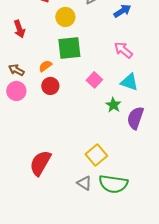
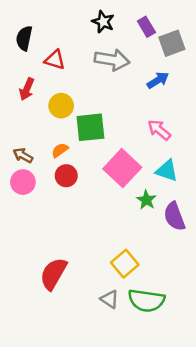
yellow circle: (65, 17) -> (61, 106), moved
red arrow: (19, 29) -> (27, 89), moved, turned 42
pink square: (94, 80) -> (122, 168), size x1.8
purple semicircle: (135, 118) -> (174, 216), turned -40

